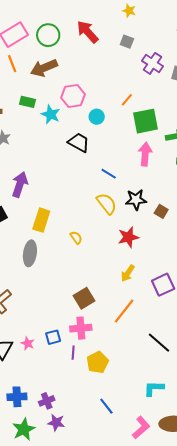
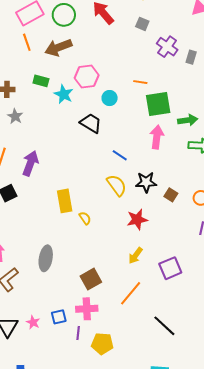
orange line: (127, 100) -> (140, 82), turned 56
yellow rectangle: (41, 220) -> (65, 201), moved, turned -30
gray ellipse: (30, 253) -> (46, 258), moved
yellow pentagon: (98, 362) -> (102, 344), turned 30

